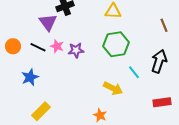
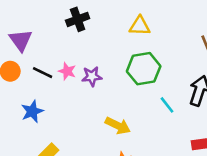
purple triangle: (48, 22) -> (21, 40), moved
yellow arrow: (113, 88) -> (118, 126), moved

